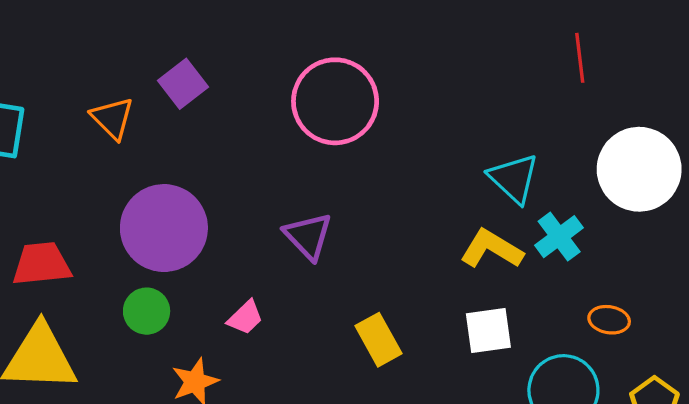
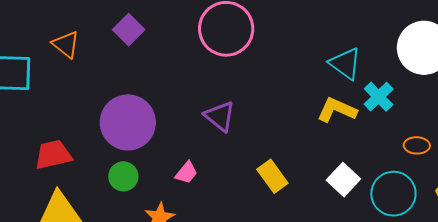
orange triangle: (112, 118) -> (66, 44), moved
white square: (488, 330) -> (343, 180), moved, turned -32

